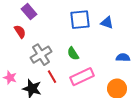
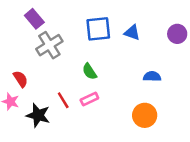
red semicircle: (20, 32) -> (21, 79), moved
gray cross: (41, 55) -> (49, 45), moved
pink rectangle: (82, 77) -> (89, 99), moved, size x0.6

